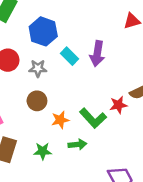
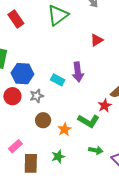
blue hexagon: (43, 31) -> (22, 74), moved
green arrow: (77, 144) -> (96, 150), moved, turned 32

